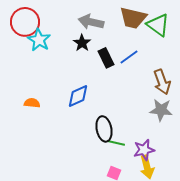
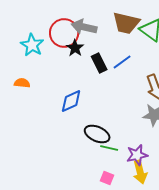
red circle: (25, 22) -> (64, 33), moved
orange semicircle: (32, 103) -> (22, 83), moved
black ellipse: (104, 129) -> (97, 134), turned -55

